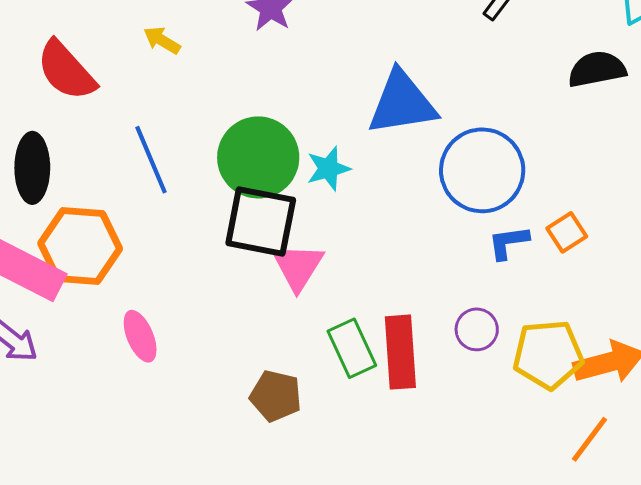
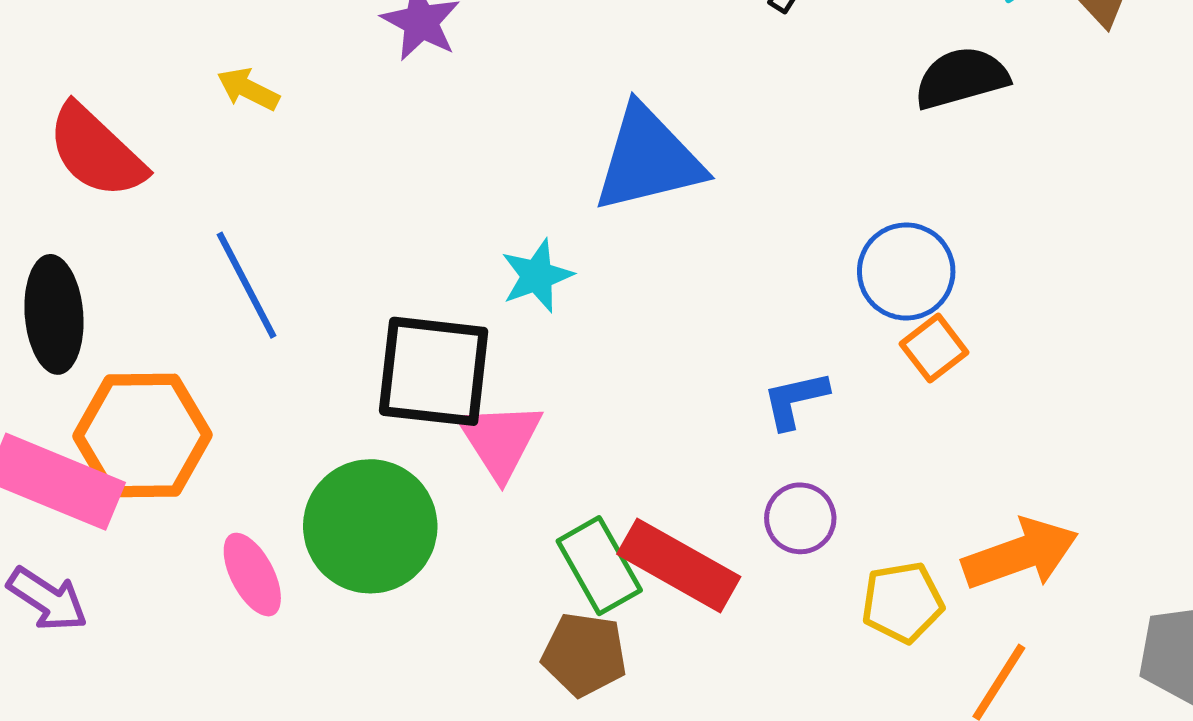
green circle: (258, 157) -> (370, 526), moved
blue circle: (482, 170) -> (906, 271), moved, size x0.7
blue L-shape: (508, 242) -> (795, 400), moved
red rectangle: (400, 352) -> (679, 565), turned -52
yellow pentagon: (548, 354) -> (902, 602), moved, size x0.7
brown pentagon: (276, 396) -> (584, 654), moved

